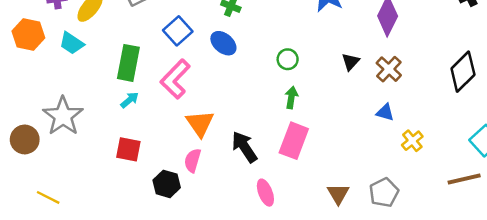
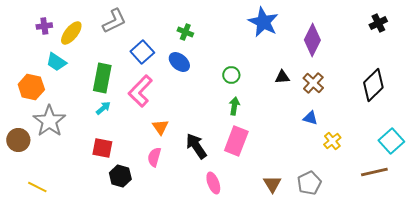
orange hexagon: (28, 35) -> (31, 87), moved
black triangle: (351, 62) -> (282, 77), turned 42
orange triangle: (200, 123) -> (160, 127), size x0.7
black hexagon: (167, 184) -> (120, 176), moved

